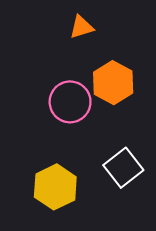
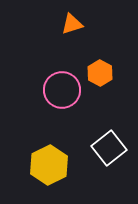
orange hexagon: (113, 83) -> (100, 73), size x0.7

